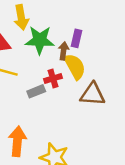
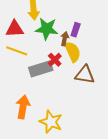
red cross: (53, 78) -> (55, 60), turned -32
gray rectangle: (36, 91) -> (41, 69), size x1.6

